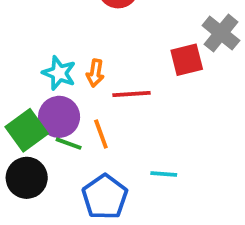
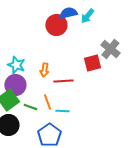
cyan star: (59, 73) -> (16, 65), moved
purple circle: (59, 117) -> (15, 85), moved
cyan line: (164, 174) -> (62, 111), moved

